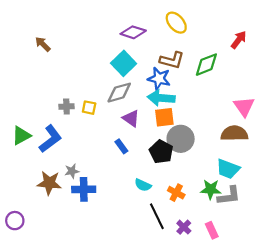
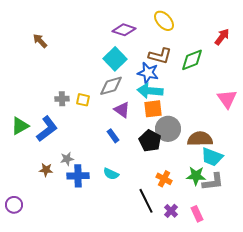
brown semicircle: (234, 133) -> (200, 139), moved
brown star: (49, 183) -> (46, 170), size x0.6
cyan semicircle: (143, 185) -> (111, 174), moved

